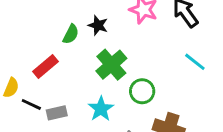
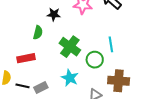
black star: (98, 25) -> (54, 14), moved
cyan line: (195, 62) -> (111, 44), moved, turned 56
red rectangle: (46, 67) -> (26, 58), turned 42

